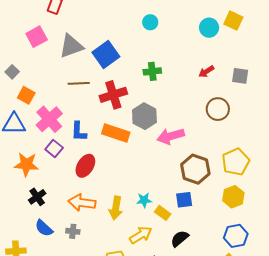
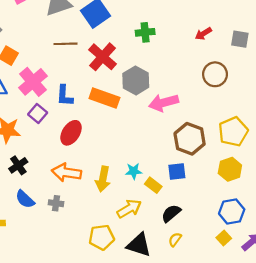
red cross: (113, 95) -> (103, 57), turned -32

